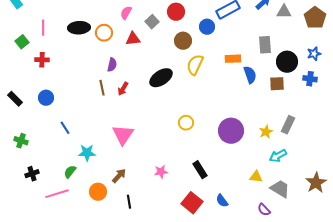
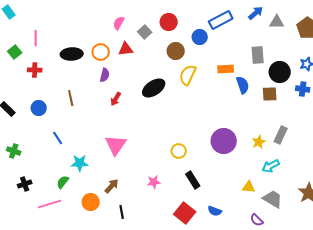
black ellipse: (79, 28) -> (72, 54), moved
orange circle: (104, 33) -> (101, 52), moved
brown line: (102, 88) -> (71, 98), moved
yellow circle: (186, 123) -> (179, 151), moved
blue semicircle: (222, 201) -> (215, 211), turned -32

